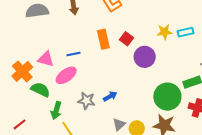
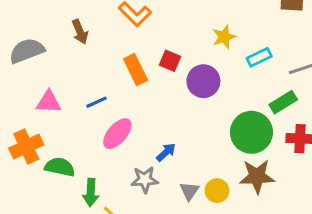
cyan rectangle: (186, 32) -> (259, 57), moved
pink triangle: (46, 59) -> (49, 102), moved
orange cross: (22, 71) -> (26, 146), turned 30
pink ellipse: (66, 75) -> (117, 134), moved
gray star: (86, 101) -> (145, 180), moved

